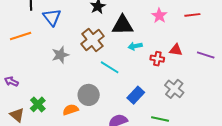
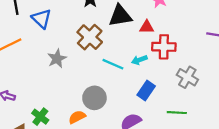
cyan arrow: (135, 46) -> (139, 60), moved
red triangle: (176, 50) -> (147, 27), moved
red cross: (157, 59) -> (164, 47), size x1.5

